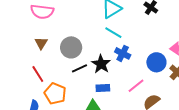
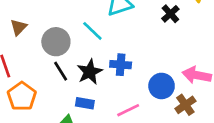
cyan line: (113, 33) -> (92, 31), moved
blue cross: (123, 53) -> (121, 65), turned -35
black line: (79, 68) -> (61, 71), turned 70

